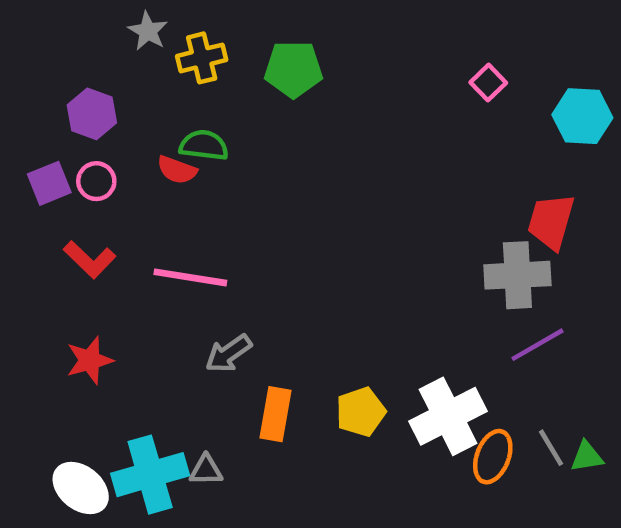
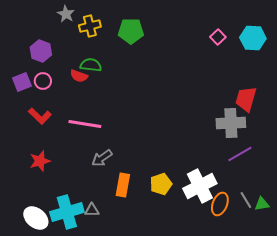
cyan hexagon: (582, 116) -> (253, 38), moved

